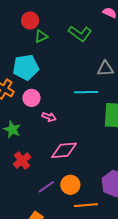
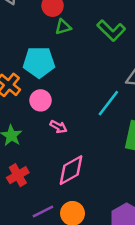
cyan line: (86, 92) -> (108, 103), turned -60
pink diamond: (64, 150) -> (71, 170), turned -32

